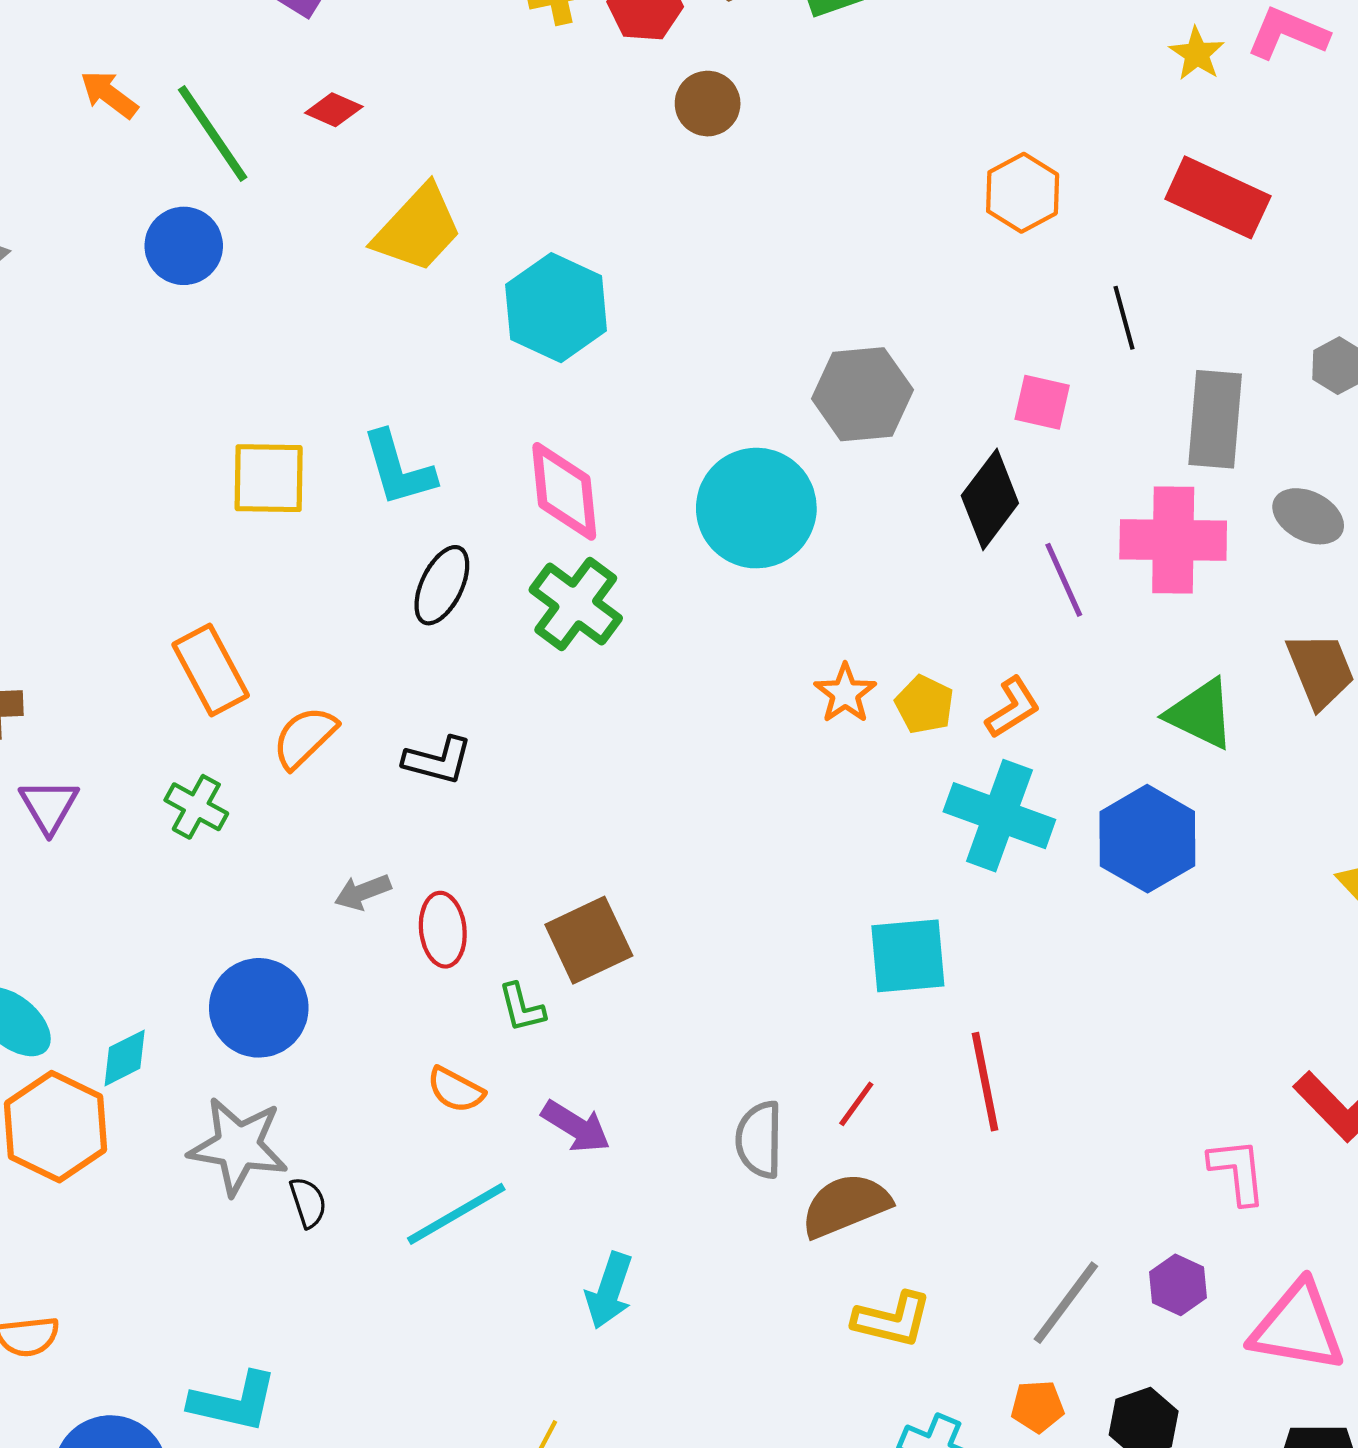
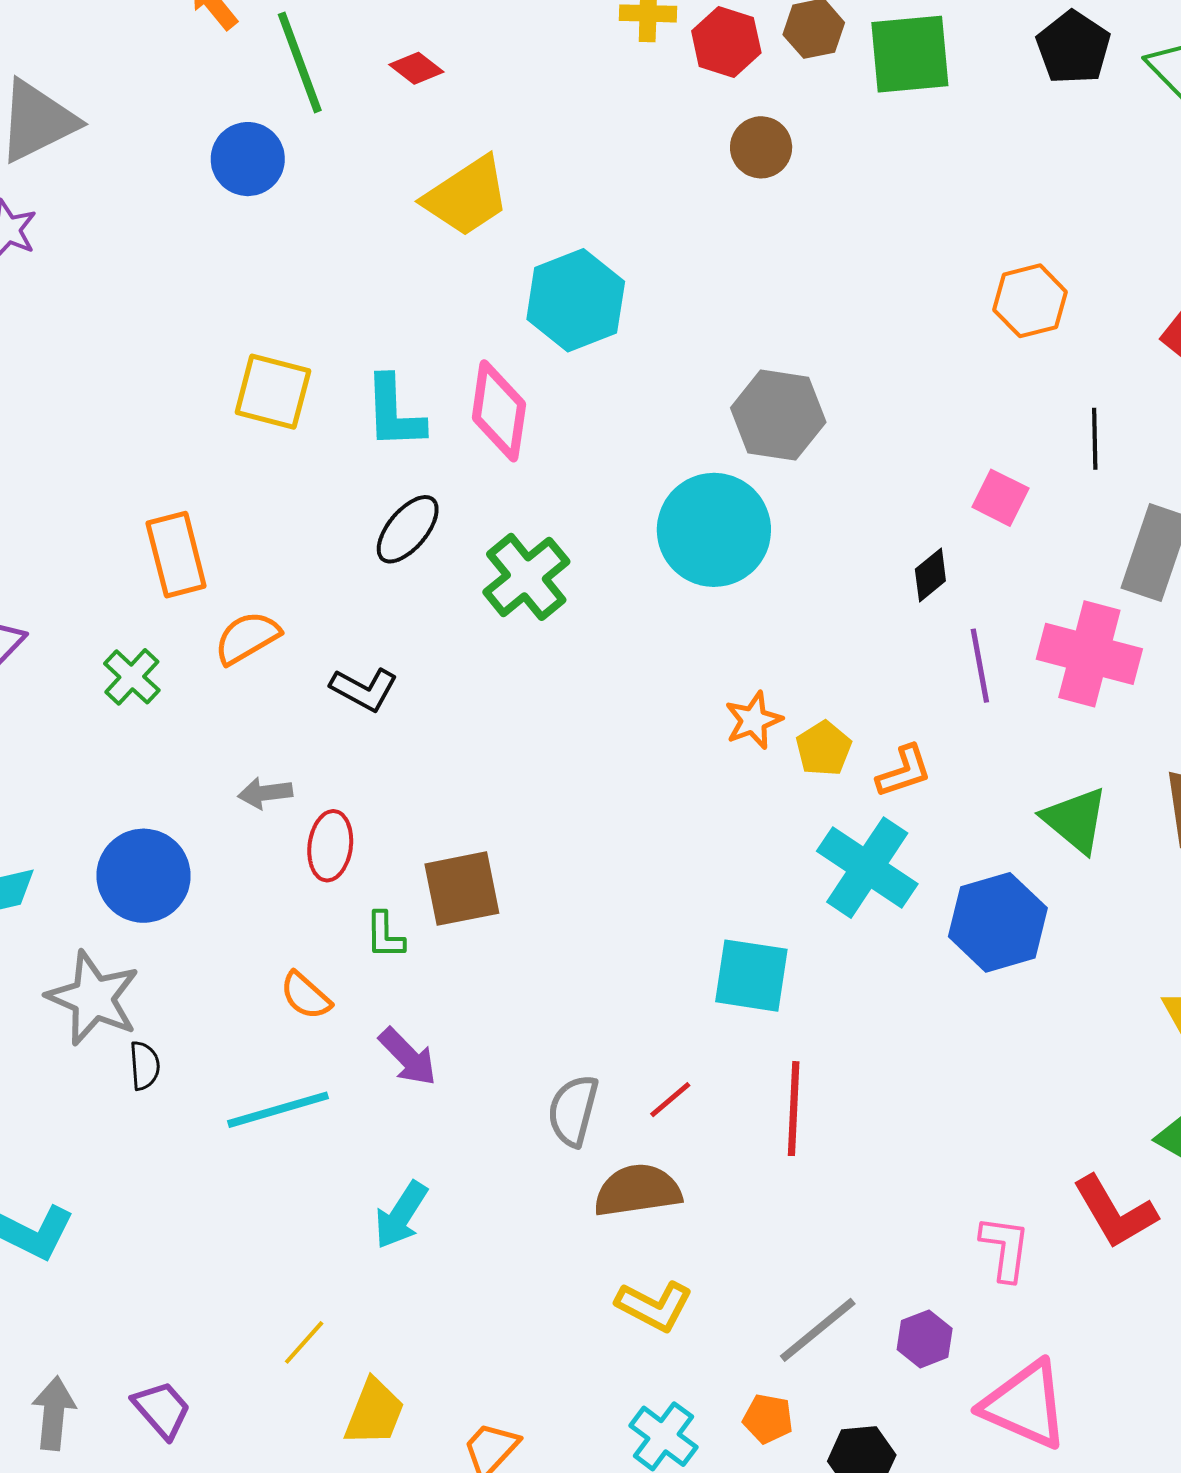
gray hexagon: (862, 394) -> (778, 415), moved
pink diamond: (564, 491) -> (499, 411), moved
black diamond: (990, 499) -> (930, 575), size x0.6

